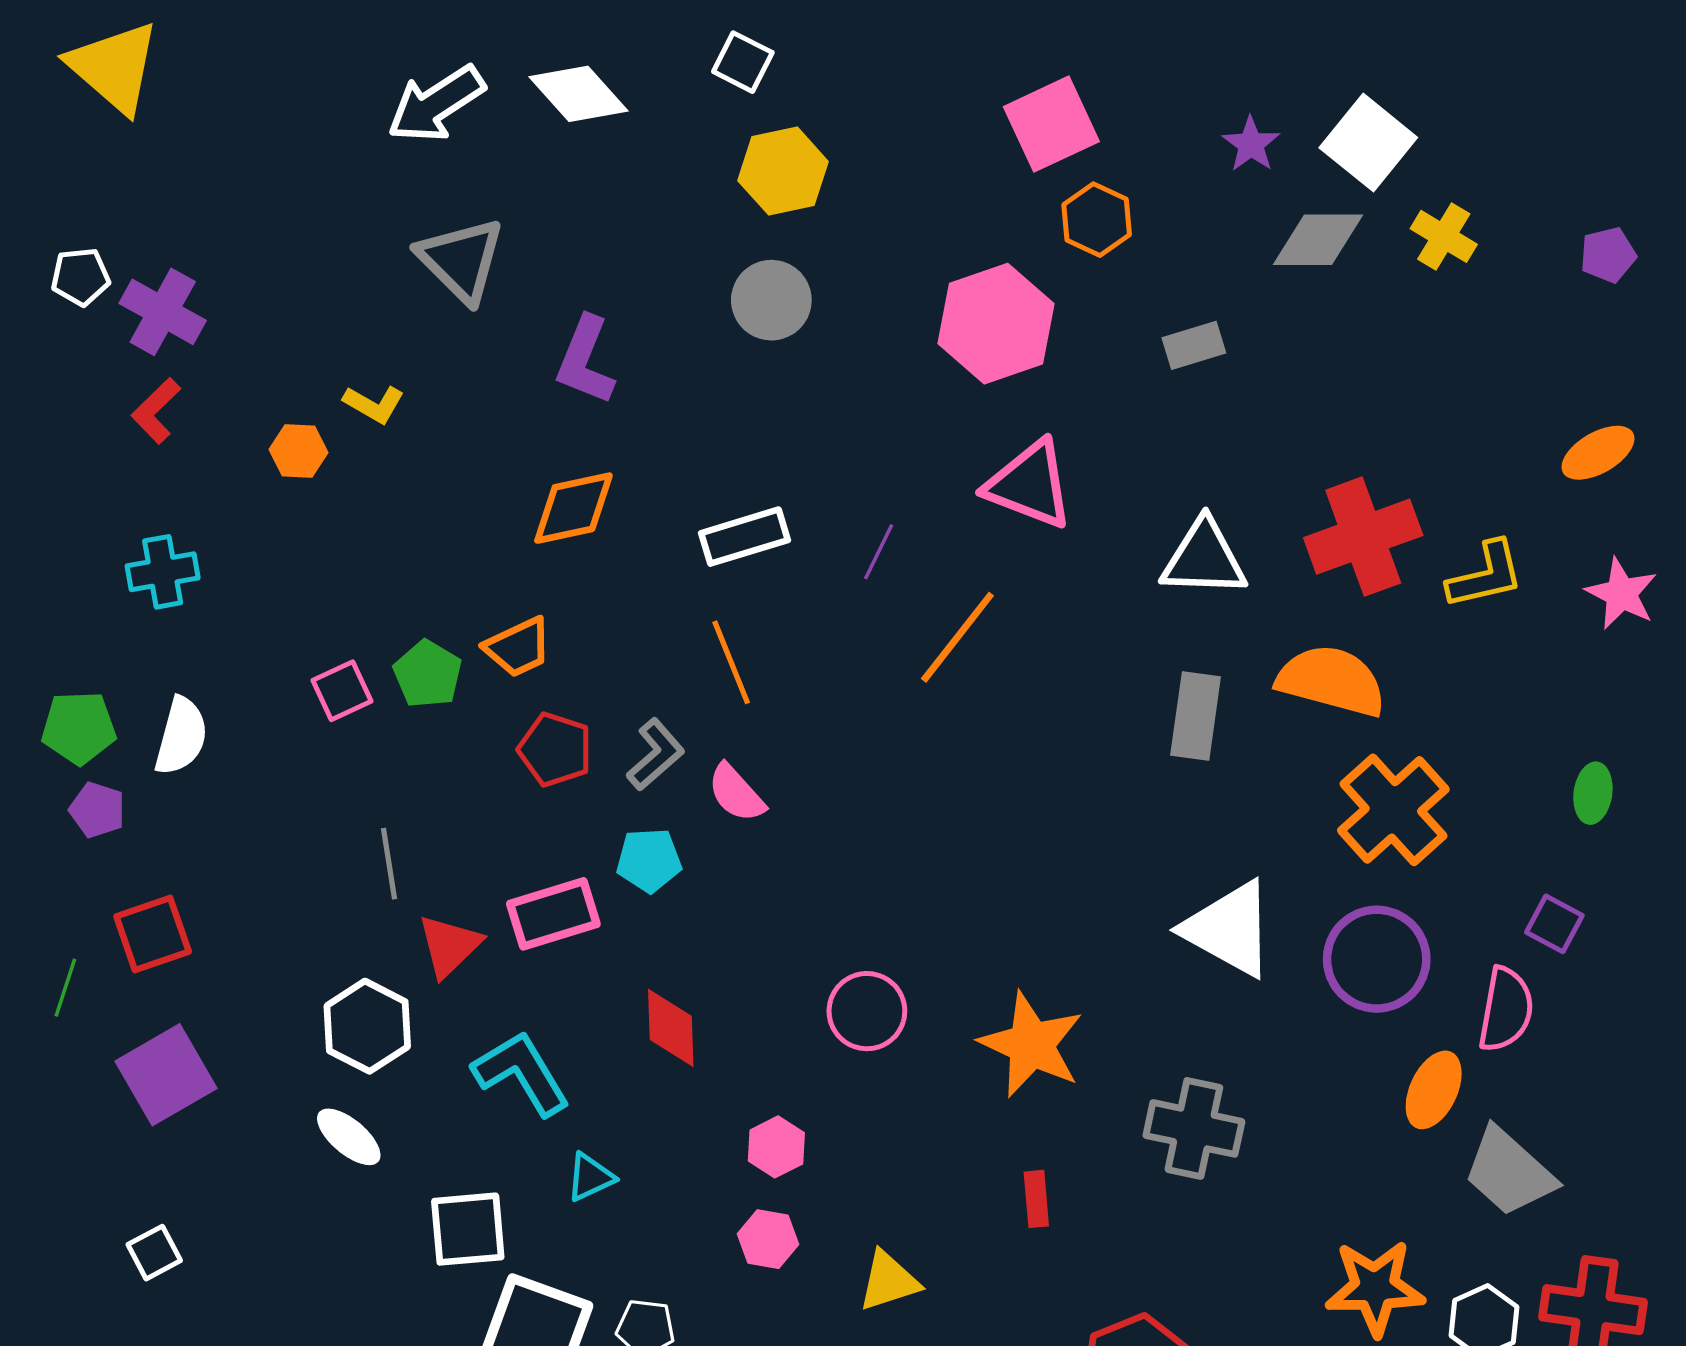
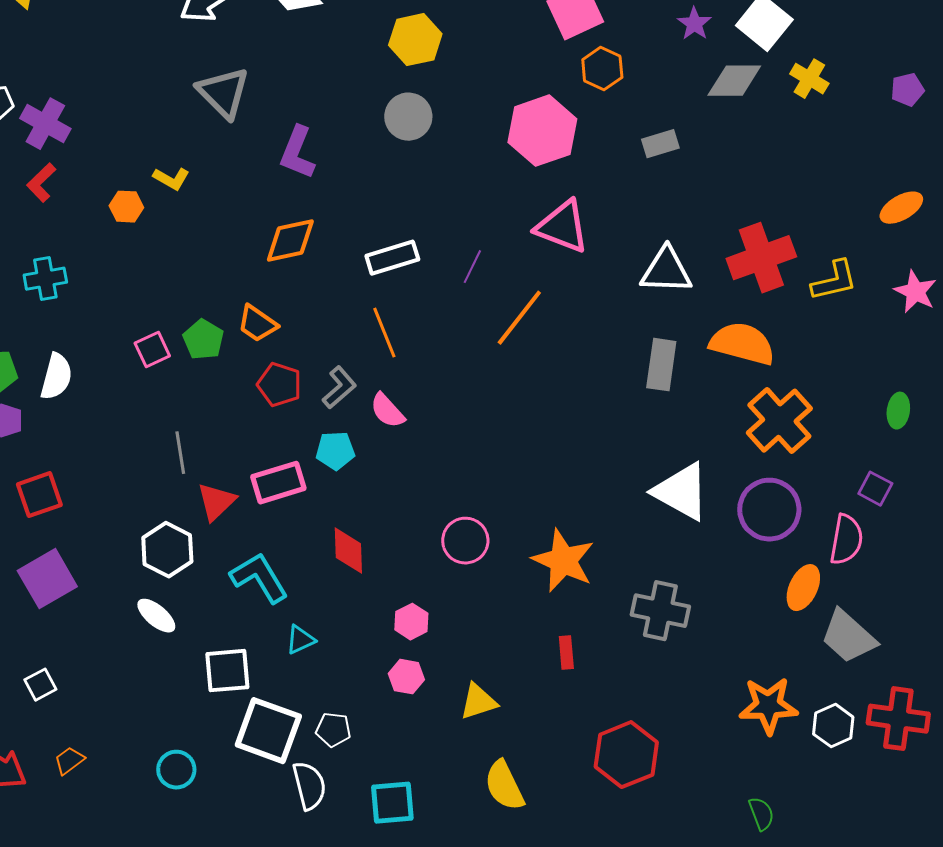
orange trapezoid: (518, 647) -> (257, 324), turned 60

